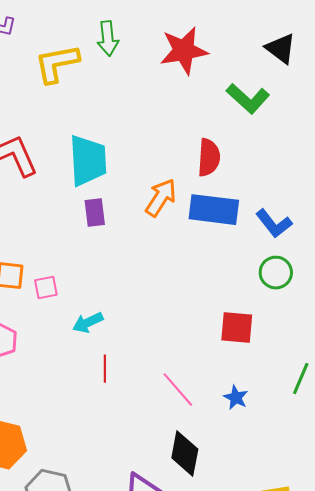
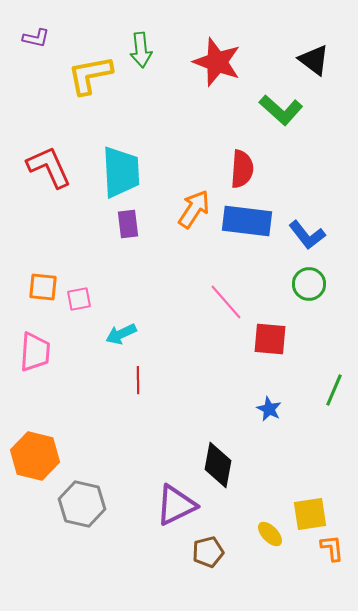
red star: (184, 51) -> (217, 62), turned 30
pink line: (178, 390) -> (226, 302), moved

